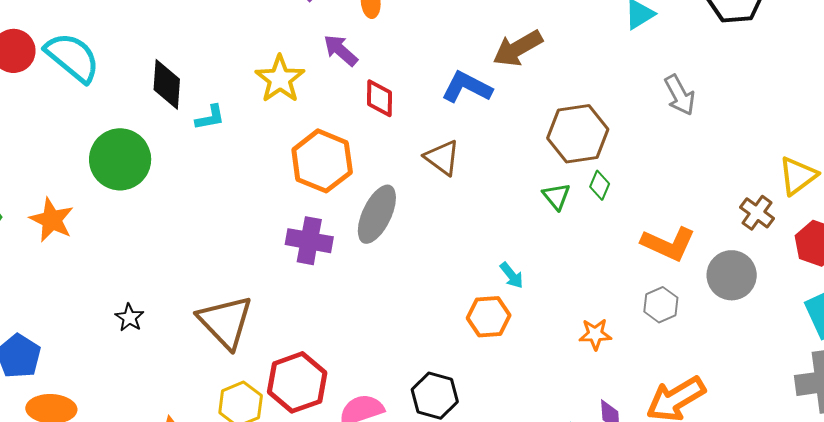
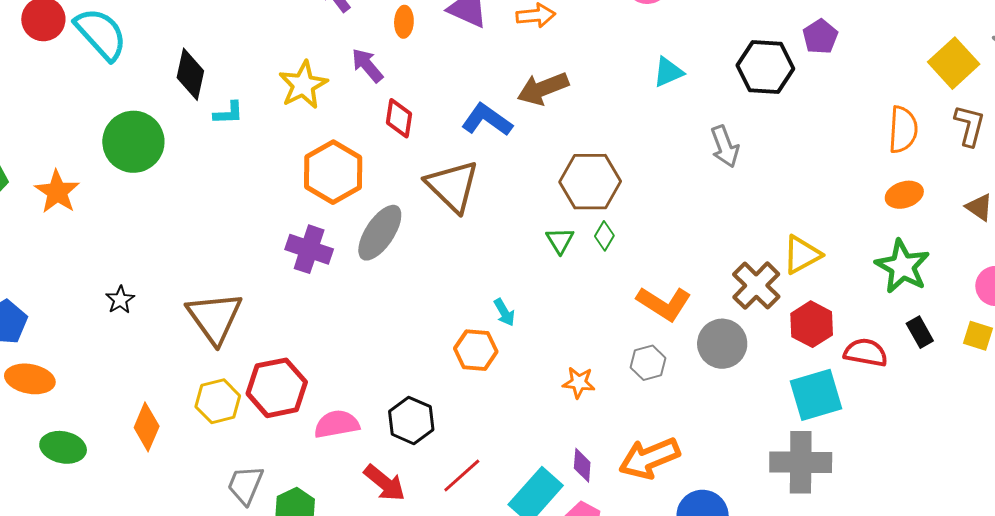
gray arrow: (680, 95) -> (725, 146), moved
brown triangle: (442, 158) -> (453, 186), size x1.5
brown cross: (757, 213) -> (756, 286), size x1.4

